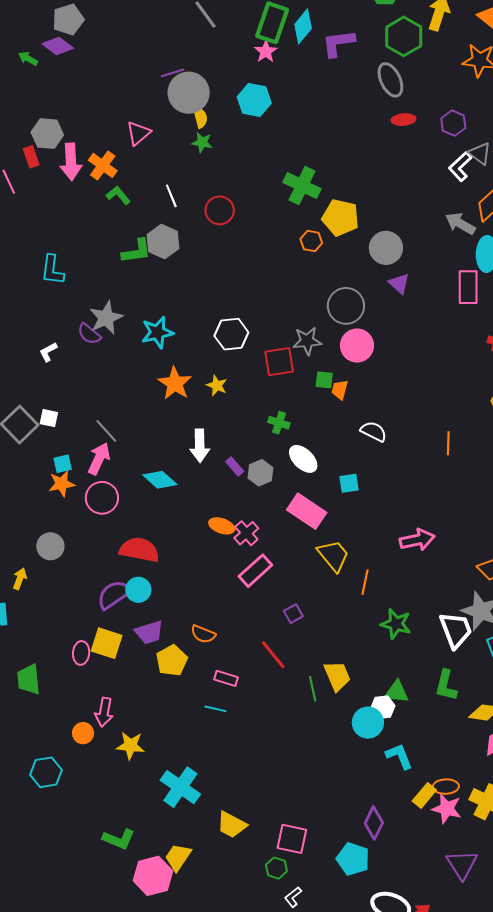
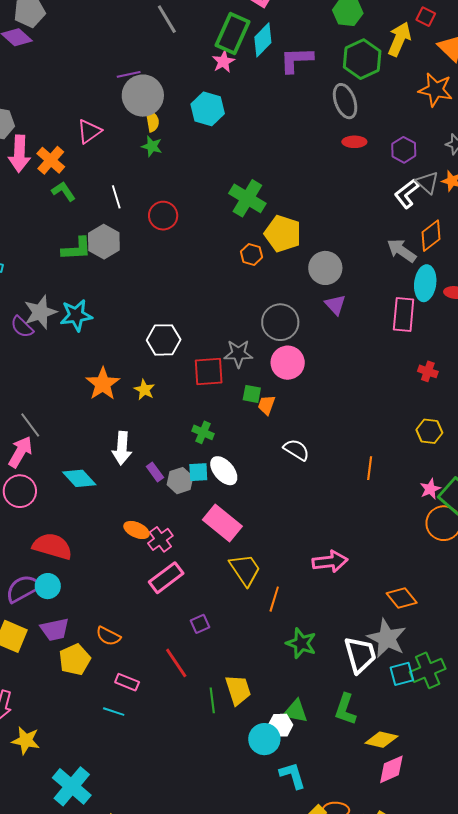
cyan star: (157, 332) -> (76, 315), moved
cyan square: (349, 483) -> (198, 472), moved

